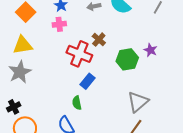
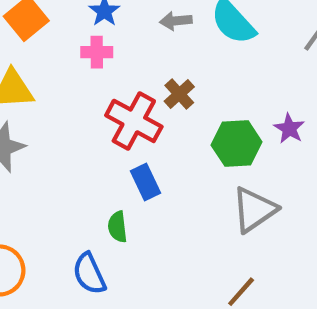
blue rectangle: (87, 81) -> (146, 182), turned -70
gray triangle: (138, 102) -> (254, 210), moved

